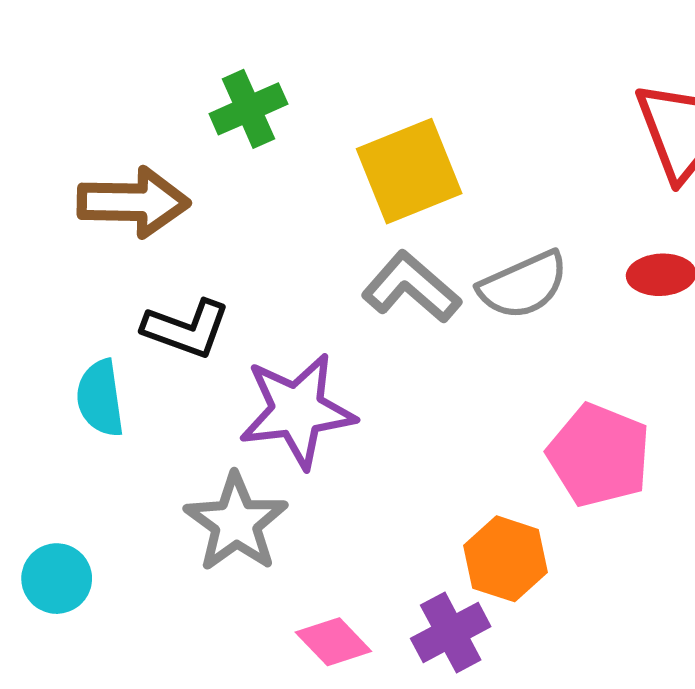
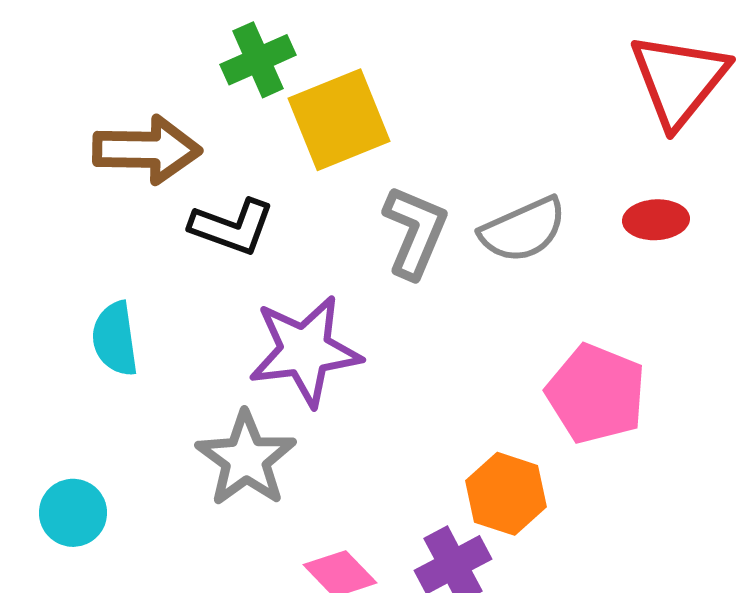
yellow square: (409, 171) -> (339, 120), moved
gray L-shape: (411, 287) -> (415, 232), turned 72
black L-shape: (186, 329) -> (232, 227), moved

